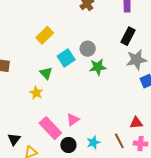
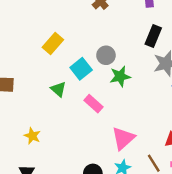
yellow star: (36, 93) -> (32, 136), moved
pink triangle: (73, 120) -> (123, 138), moved, size x1.5
pink rectangle: (50, 128) -> (94, 104), moved, size x0.7

